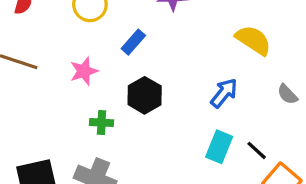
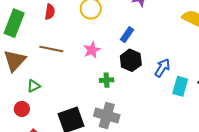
blue rectangle: (133, 42) -> (127, 35), moved
blue arrow: (224, 93) -> (162, 68), moved

